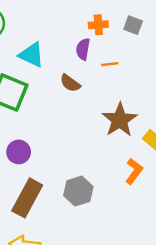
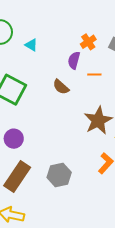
orange cross: (98, 25) -> (88, 42), turned -35
cyan triangle: (32, 55) -> (31, 45), moved, size x0.6

